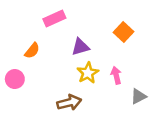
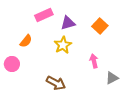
purple triangle: (80, 47) -> (68, 23), moved
yellow star: (88, 73) -> (63, 45), moved
brown arrow: (69, 103) -> (56, 83), turned 42

